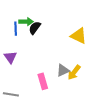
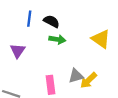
green arrow: (26, 22) -> (57, 39), moved
black semicircle: (35, 28) -> (51, 21), turned 72

